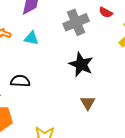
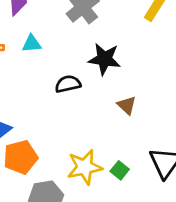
black semicircle: (20, 81) -> (68, 84), moved

